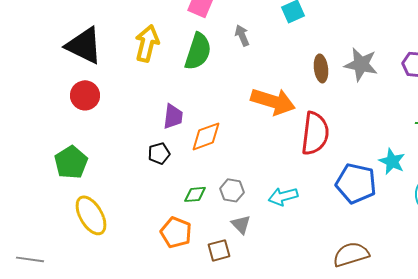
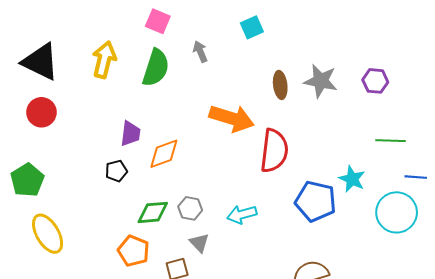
green diamond: (195, 194) -> (153, 212), size x1.4

